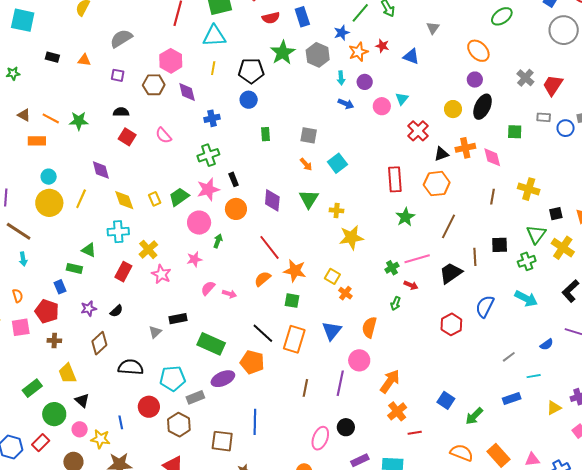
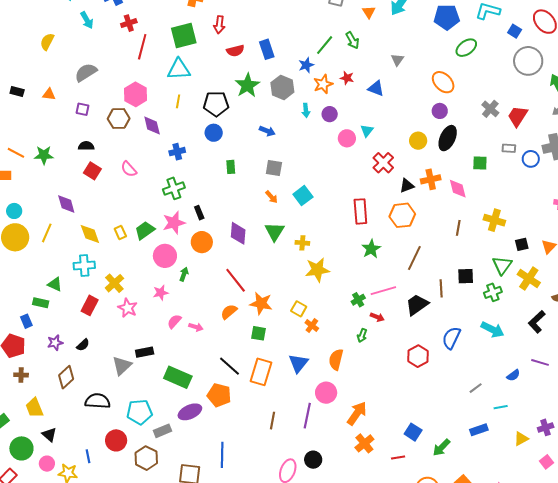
blue arrow: (346, 104) -> (267, 131), moved
gray triangle: (155, 332) -> (122, 366), size x1.5
red line: (415, 433) -> (398, 457), moved

